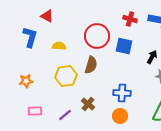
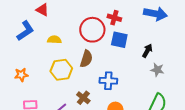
red cross: (130, 19) -> (114, 18), moved
blue L-shape: (30, 37) -> (25, 31), turned 40
blue cross: (122, 93) -> (108, 81), moved

